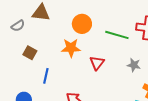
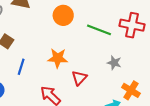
orange star: (71, 48) -> (58, 58), moved
red triangle: (97, 63) -> (79, 78), moved

